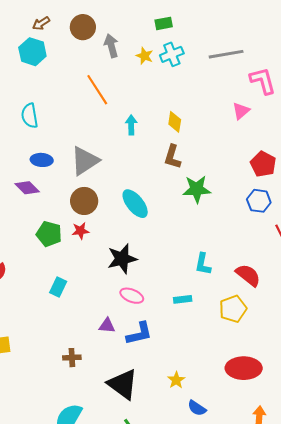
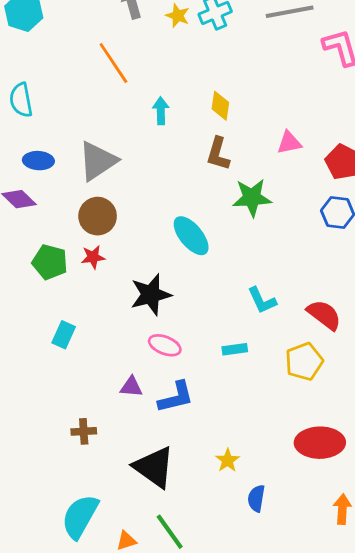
pink triangle: (241, 111) -> (289, 143), moved, turned 30
cyan ellipse: (135, 204) -> (191, 236), moved
cyan L-shape: (203, 264) -> (262, 300), turned -35
blue semicircle: (197, 408) -> (256, 498), turned 66

